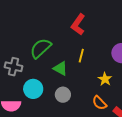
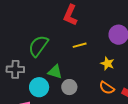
yellow line: (81, 56) -> (80, 45), turned 72
green triangle: (60, 68) -> (55, 72), moved

